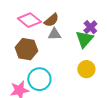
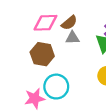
pink diamond: (29, 20) -> (45, 23), turned -40

